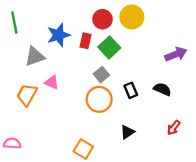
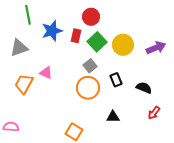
yellow circle: (132, 17) -> (123, 45), moved
green line: (14, 23) -> (28, 15), moved
gray triangle: (35, 56) -> (19, 48), moved
black semicircle: (162, 89) -> (144, 88), moved
black triangle: (127, 132) -> (113, 117), turned 32

